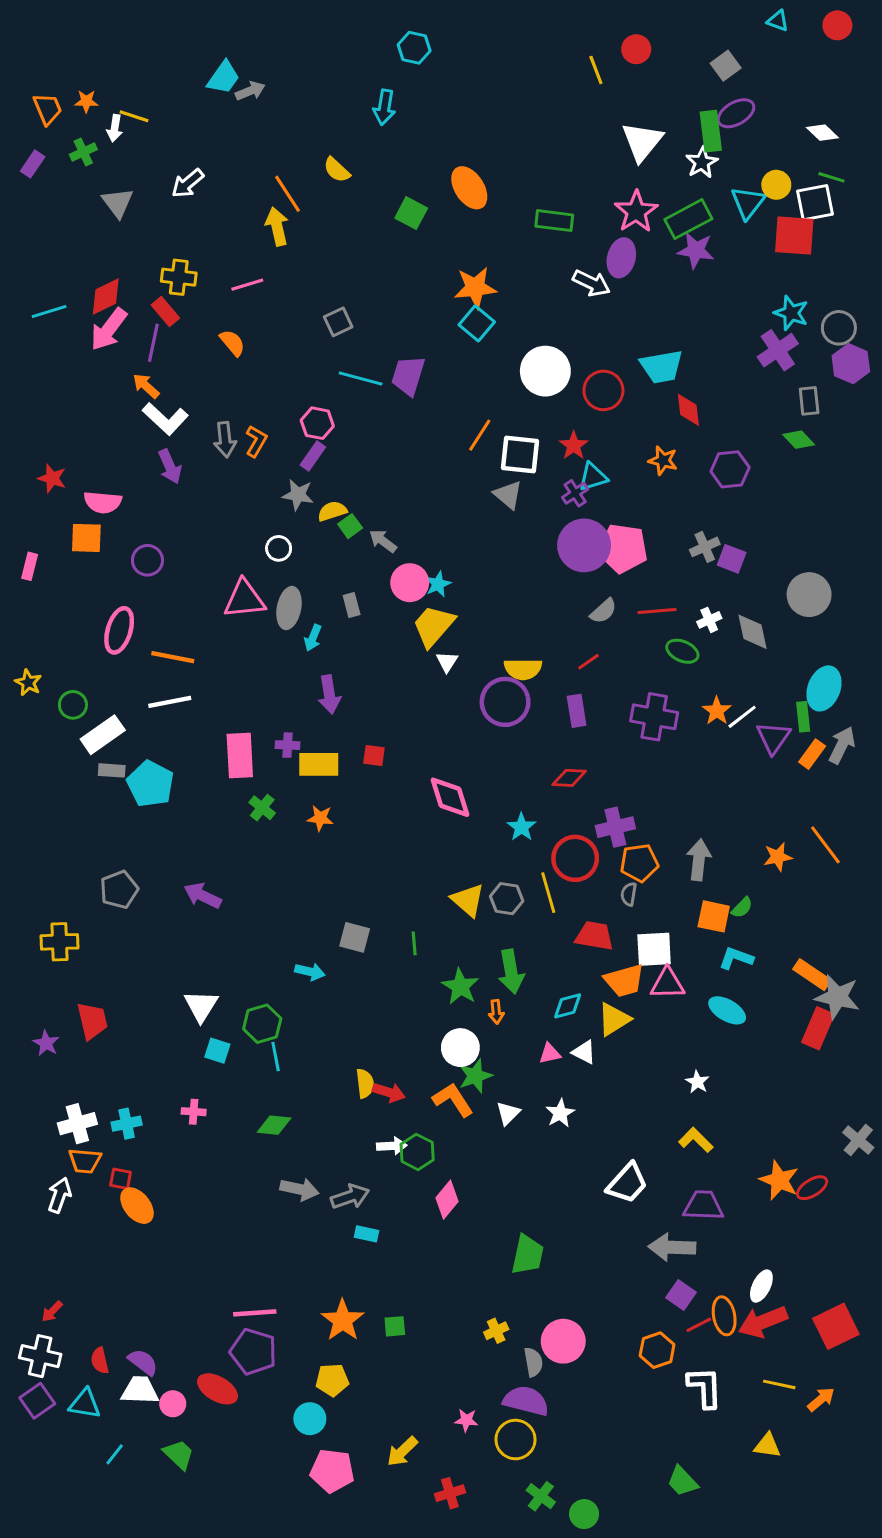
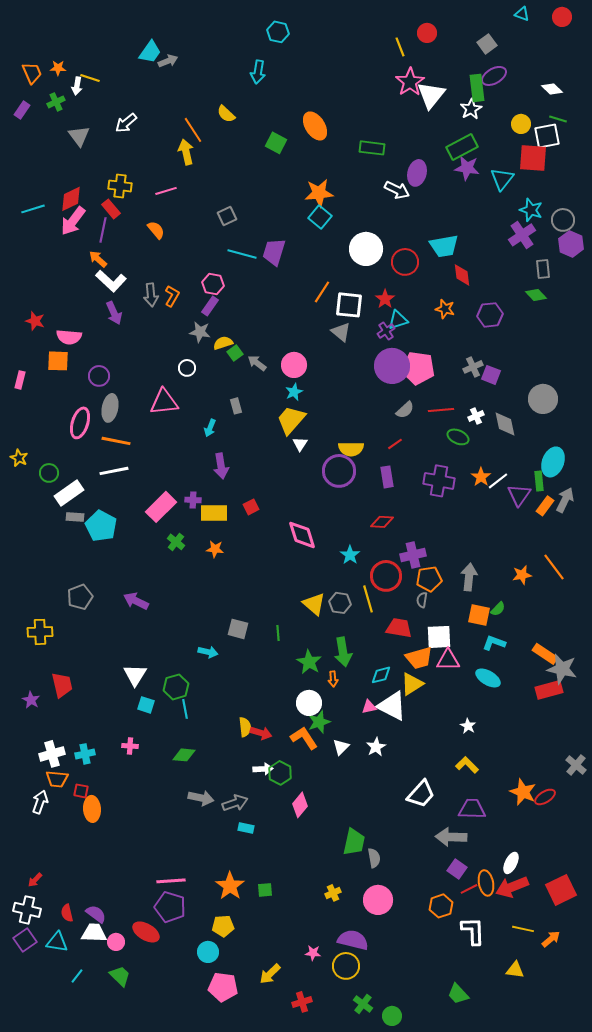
cyan triangle: (748, 203) -> (502, 179), moved
pink star: (636, 212) -> (410, 82), moved
pink circle: (410, 583) -> (294, 365), moved
gray ellipse: (289, 608) -> (110, 408), moved
pink rectangle: (240, 756) -> (161, 507), turned 48
red square: (374, 756) -> (251, 507), turned -35
red rectangle: (818, 1028) -> (549, 690), turned 52
white triangle: (584, 1052) -> (392, 706), size x1.8
orange ellipse: (137, 1206) -> (92, 809), turned 35
gray semicircle: (533, 1362) -> (374, 858), moved

